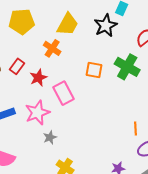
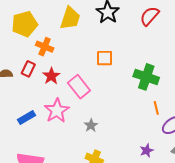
orange cross: (52, 48) -> (45, 47), moved
green cross: (127, 67) -> (146, 77), moved
gray star: (50, 137) -> (91, 125), moved

